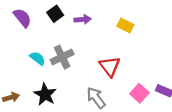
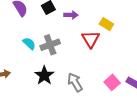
red triangle: (110, 66) -> (91, 39), moved
black star: (45, 94) -> (44, 75), moved

